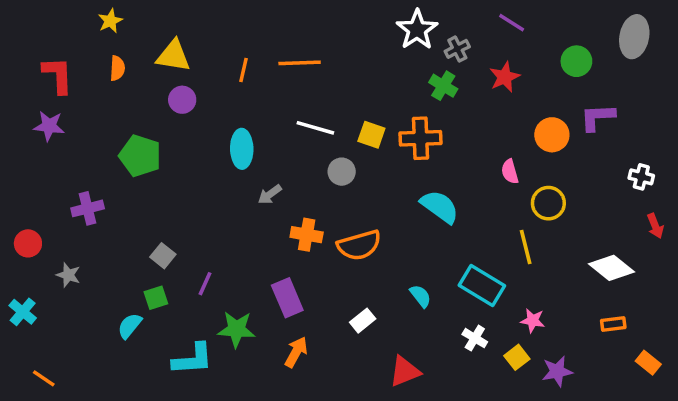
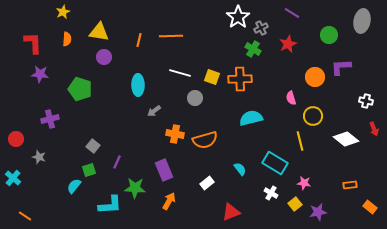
purple star: (49, 126) -> (40, 74), moved
cyan semicircle: (440, 207) -> (251, 118), turned -50
white diamond: (611, 268) -> (346, 139), moved

